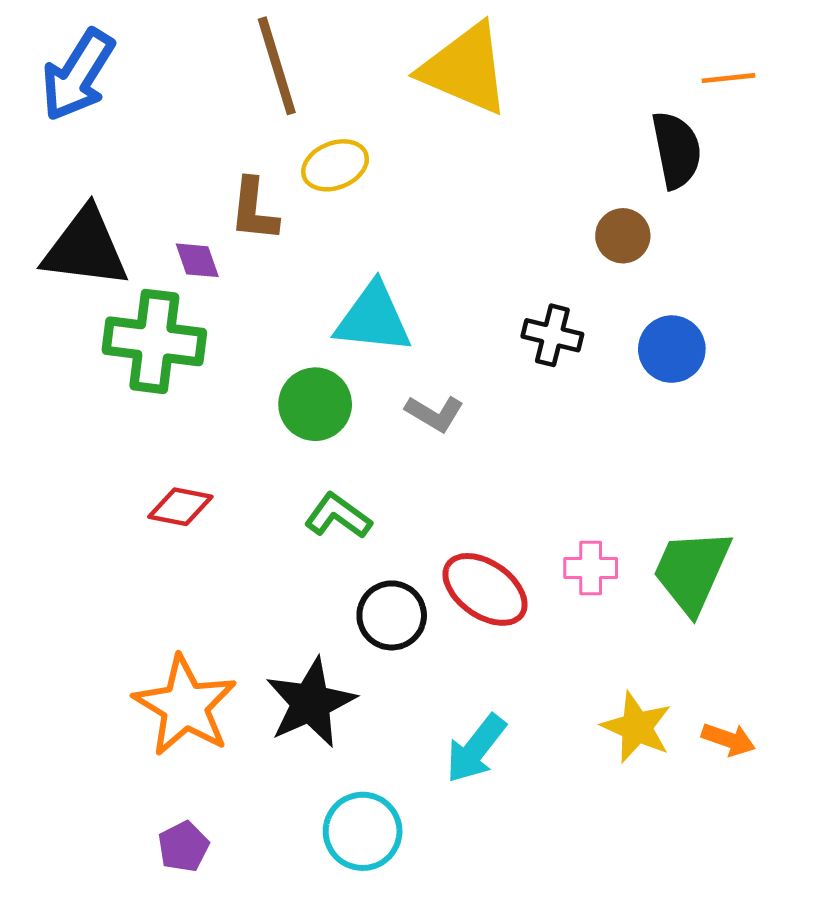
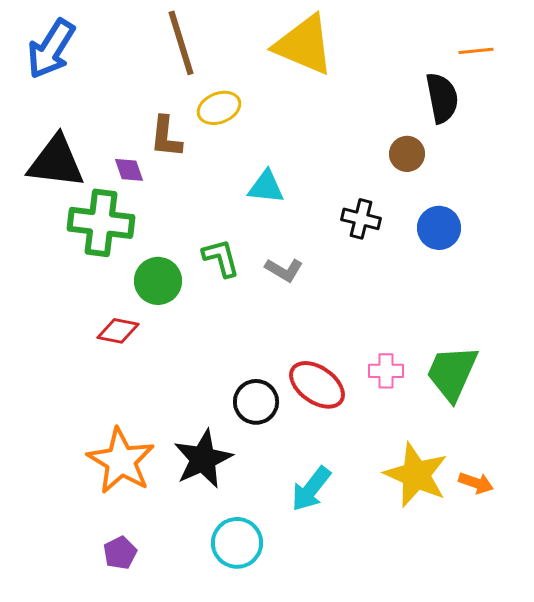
cyan triangle: (373, 318) -> (266, 187), moved, size x0.7
green circle: (315, 404) -> (158, 281), moved
green L-shape: (338, 516) -> (221, 258), moved, turned 39
yellow star: (637, 727) -> (416, 475), size x1.4

